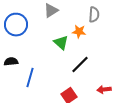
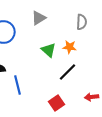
orange star: (79, 32) -> (70, 47), moved
blue line: (30, 78) -> (18, 85), turned -30

